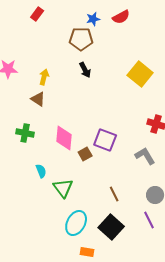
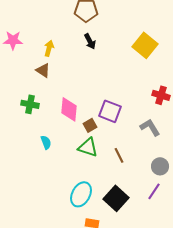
green triangle: (63, 188) -> (88, 147), moved, turned -35
brown line: (114, 194) -> (119, 155), moved
purple line: (149, 220) -> (154, 191), turned 60

